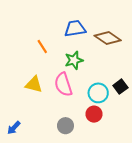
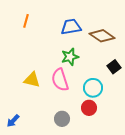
orange line: (42, 46) -> (26, 21), moved, turned 48
black square: (120, 87) -> (114, 67), moved

